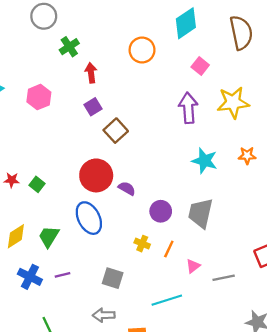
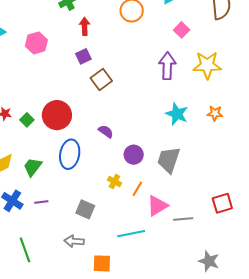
red circle: (96, 175) -> (57, 115), moved
blue ellipse: (89, 218) -> (70, 154), turned 32
pink triangle: (193, 266) -> (157, 206), size x1.6

